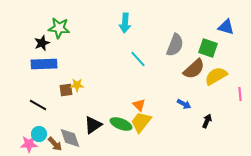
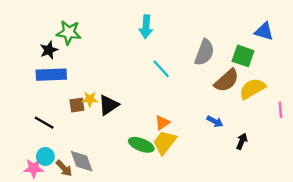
orange triangle: (139, 105) -> (162, 123), turned 40
black triangle: (93, 125) -> (108, 105), moved

